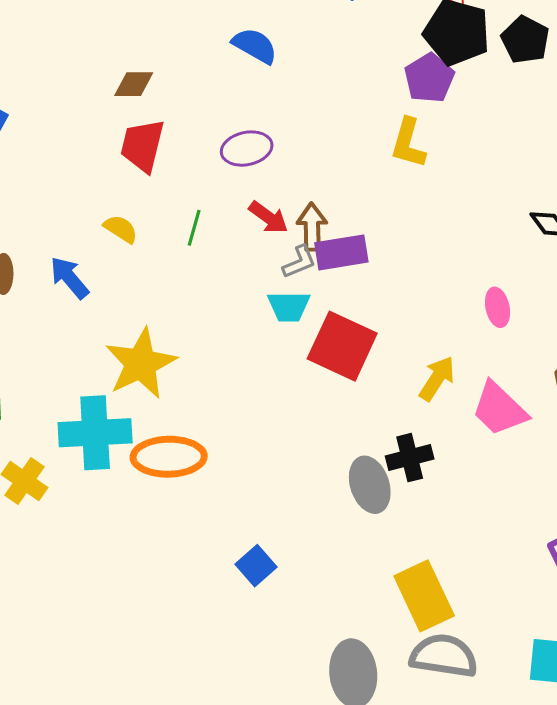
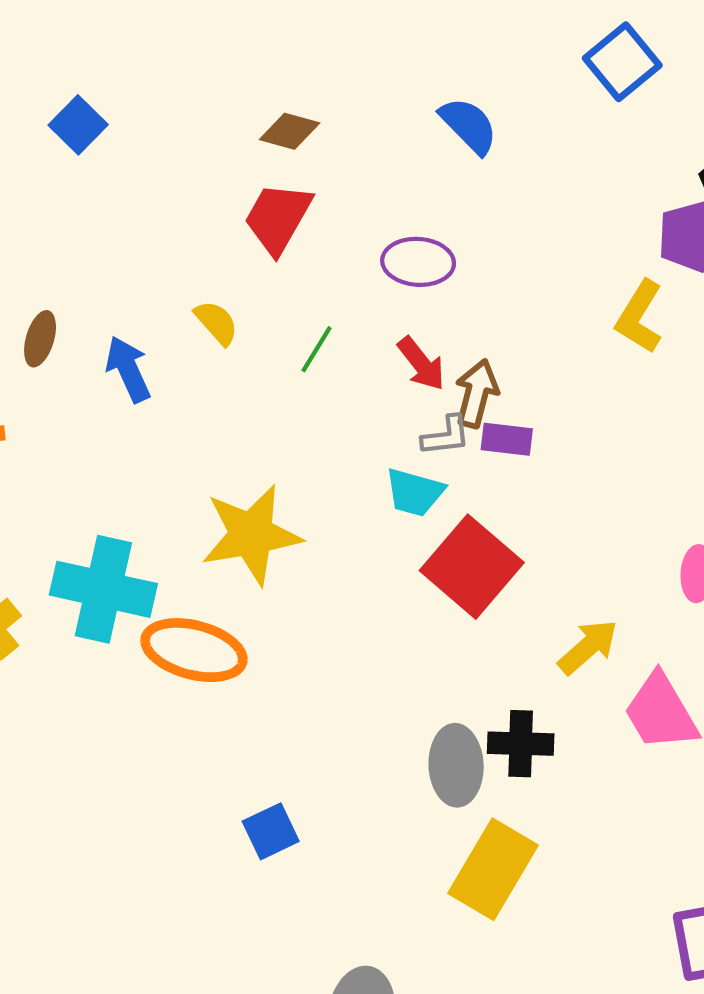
purple rectangle: (341, 252) -> (507, 439), size x0.7
yellow star: (141, 363) -> (251, 535), moved
yellow rectangle: (424, 596) -> (493, 869), moved, turned 40

